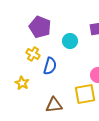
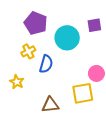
cyan circle: (70, 41) -> (67, 38), size x1.5
yellow cross: (33, 54) -> (28, 51), turned 32

